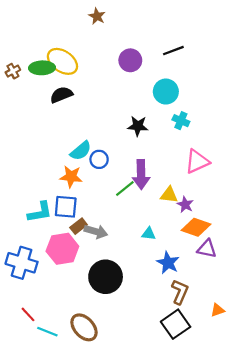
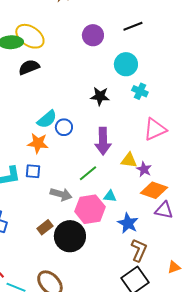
green line: (125, 188) -> (88, 173), moved
blue square: (66, 207) -> (33, 171), size x0.7
brown rectangle: (79, 226) -> (45, 227), moved
pink hexagon: (62, 249) -> (90, 209), moved

